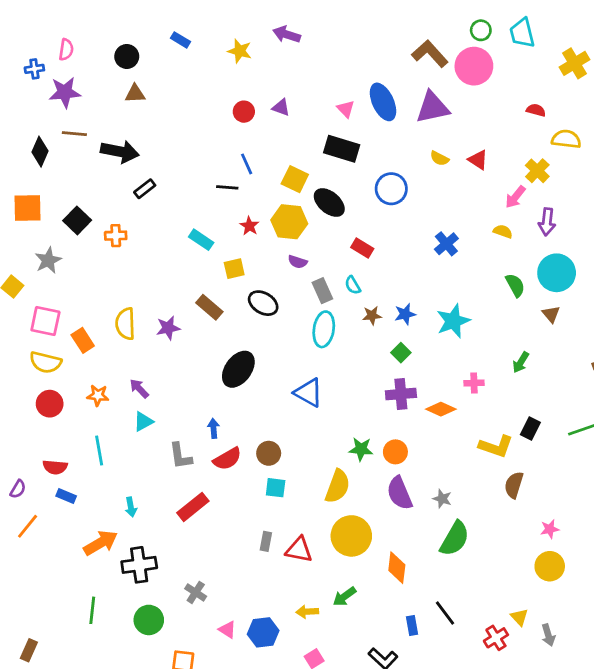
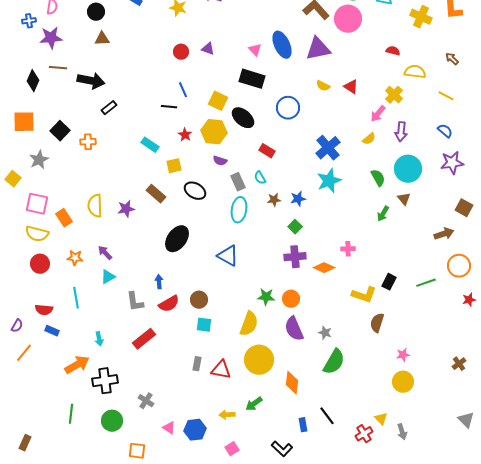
yellow cross: (574, 63) -> (421, 17), turned -35
yellow semicircle: (503, 231) -> (369, 139), turned 120
blue cross: (446, 244) -> (328, 148), size x1.4
cyan star: (453, 321) -> (329, 181), moved
green arrow: (521, 362) -> (383, 214), moved

